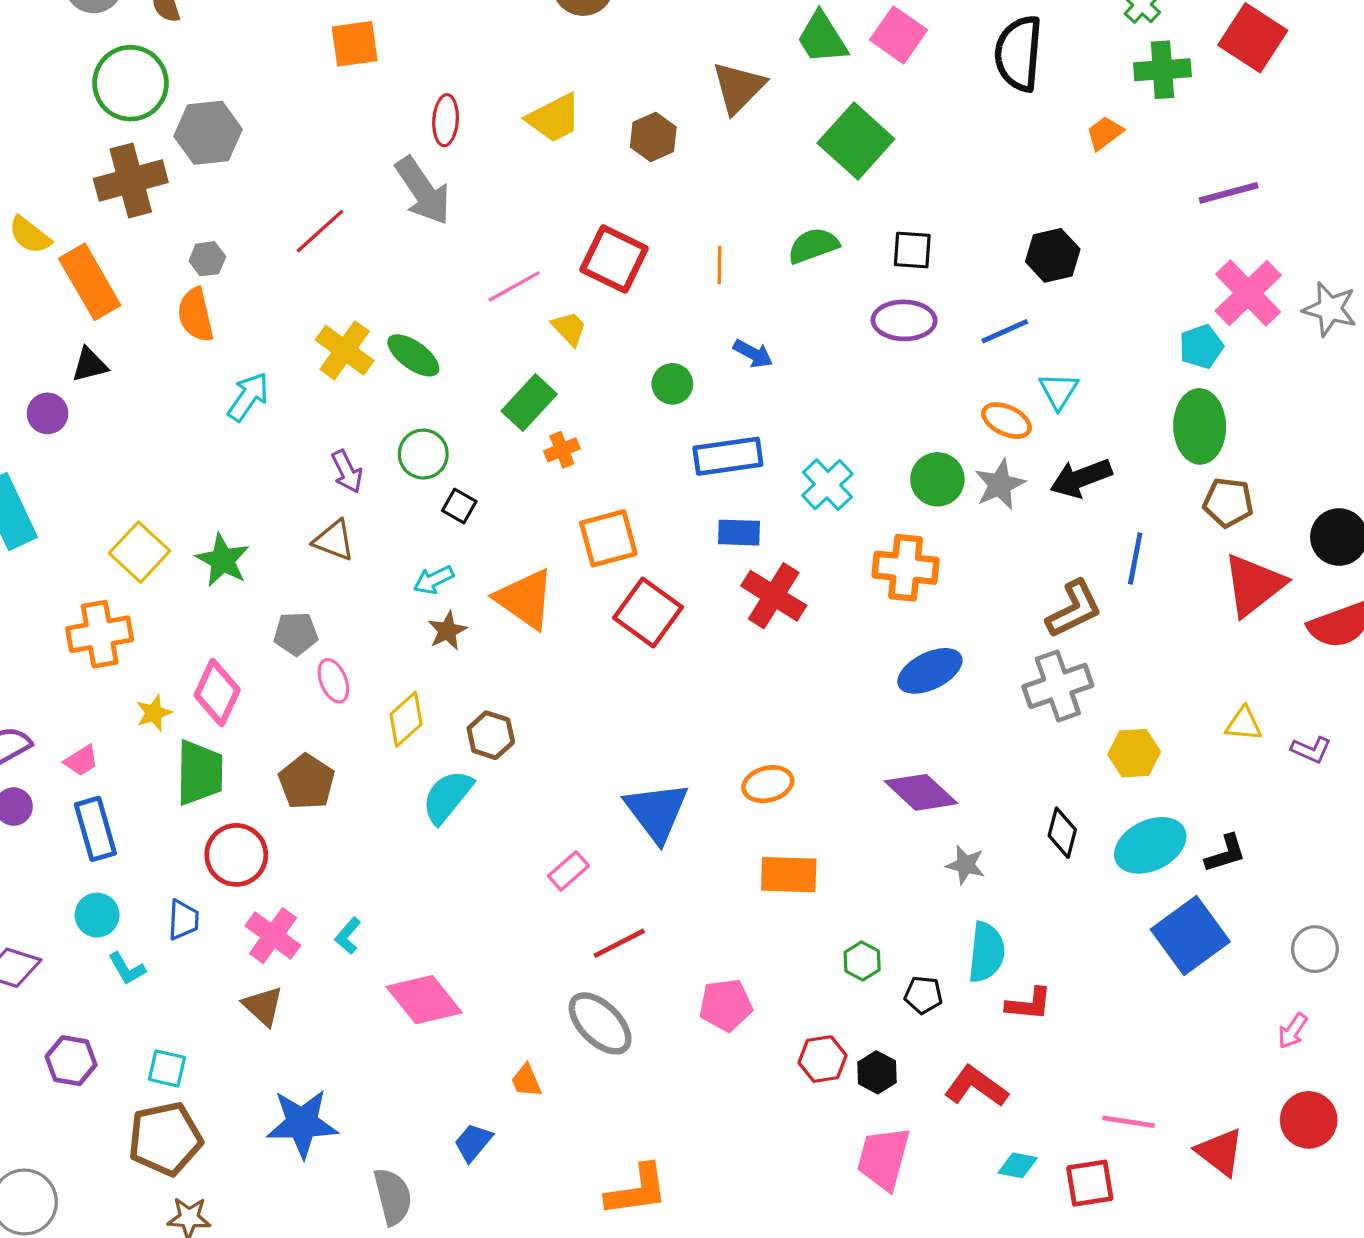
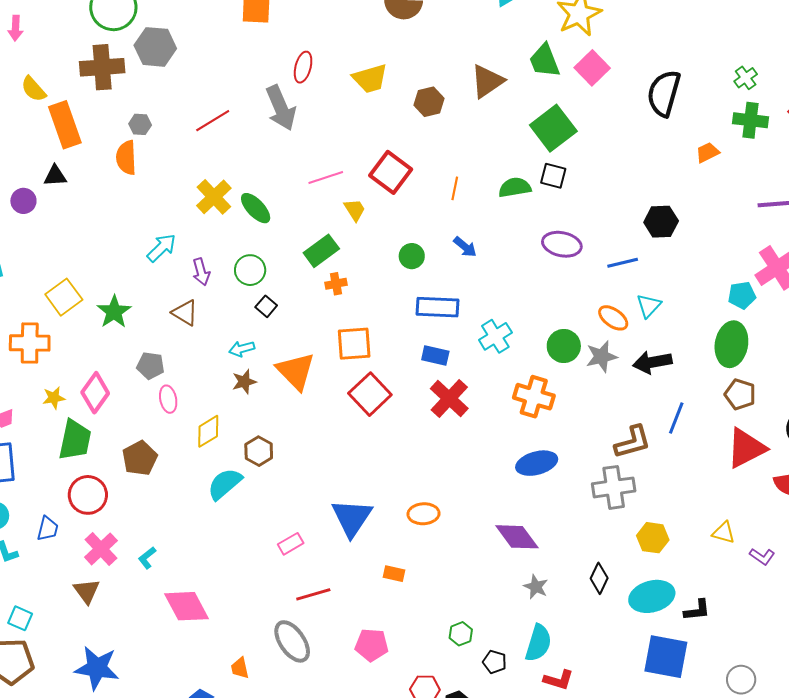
black square: (912, 250) -> (553, 176), moved
cyan arrow: (248, 397) -> (162, 248), moved
orange rectangle: (789, 875) -> (394, 574), moved, size x0.6
blue square: (1190, 936) -> (666, 657), turned 36

